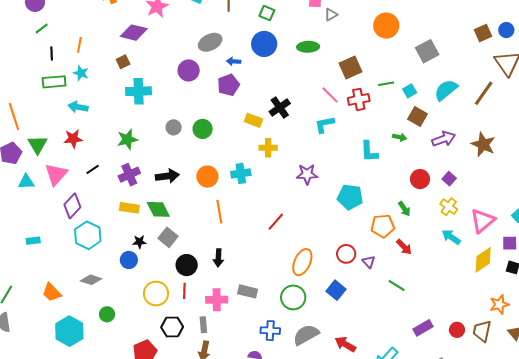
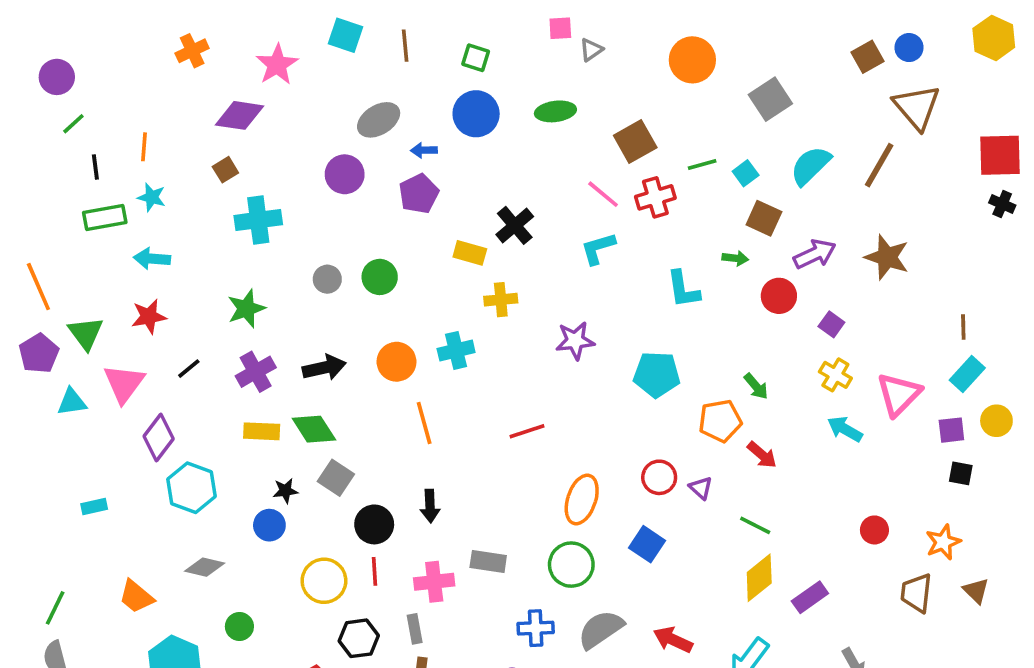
red circle: (420, 179) -> (779, 296), moved
red line: (276, 222) -> (527, 431), turned 36
yellow diamond: (483, 260) -> (759, 578), moved
red circle: (457, 330) -> (874, 530), moved

